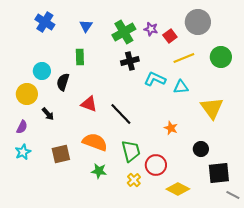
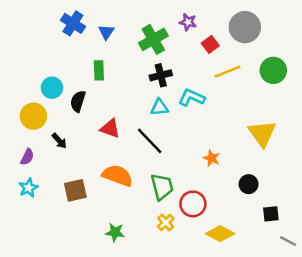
blue cross: (45, 22) -> (73, 23), moved
purple star: (151, 29) -> (188, 22), moved
cyan triangle: (181, 87) -> (160, 107), moved
green star: (99, 171) -> (115, 232), moved
black square: (219, 173) -> (271, 214), size x0.6

